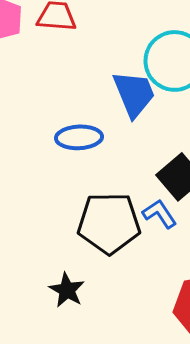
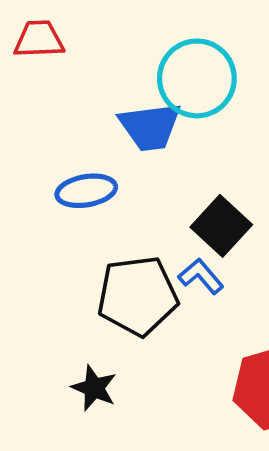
blue trapezoid: (134, 94) -> (150, 127), turned 112

